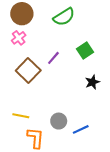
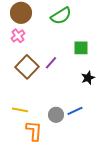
green square: (85, 51) -> (81, 48), turned 35
purple line: (53, 58) -> (51, 63), moved
blue line: (81, 129) -> (75, 111), moved

